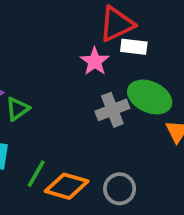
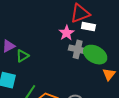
gray cross: (112, 110) -> (78, 49), moved, turned 30

